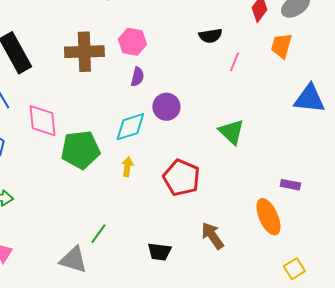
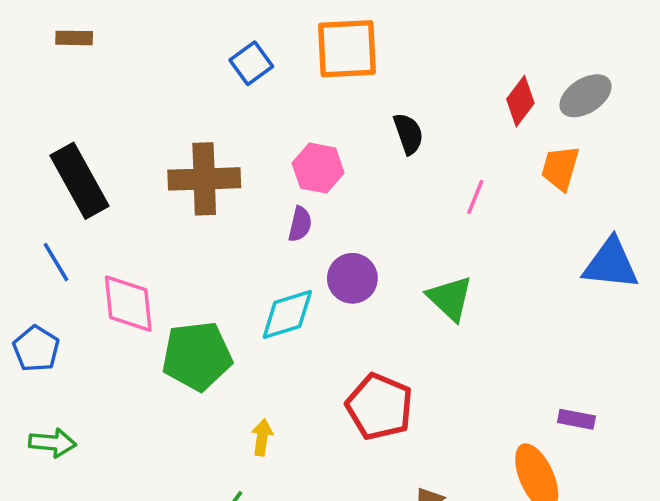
black semicircle: (210, 36) -> (408, 134), moved, turned -100
pink hexagon: (132, 42) -> (318, 168), moved
green triangle: (231, 132) -> (450, 298), moved
yellow arrow: (127, 167) -> (262, 437), moved

